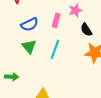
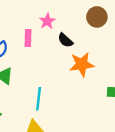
cyan line: (55, 49) -> (39, 99), moved

